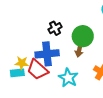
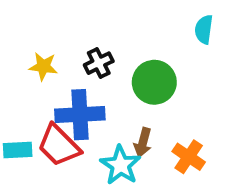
brown arrow: (79, 50) -> (143, 143), moved
yellow star: (22, 63) -> (43, 66), moved

